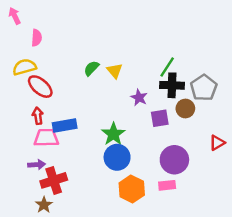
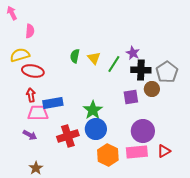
green line: (167, 67) -> (114, 64), moved
green semicircle: (91, 68) -> (75, 56), turned -32
red ellipse: (40, 87) -> (33, 71), turned -30
purple star: (139, 98) -> (133, 53), moved
red triangle: (217, 143) -> (164, 151), moved
purple arrow: (37, 165) -> (30, 135), turned 32
red cross: (54, 180) -> (68, 136), moved
pink rectangle: (167, 185) -> (137, 152), size x1.5

